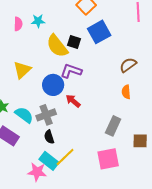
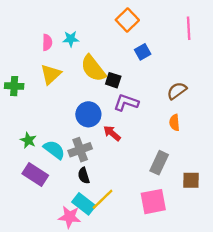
blue square: (99, 32) -> (143, 52), size x0.6
black square: (74, 42) -> (113, 80), moved
yellow triangle: (22, 70) -> (51, 74), moved
purple L-shape: (71, 71) -> (126, 103), moved

